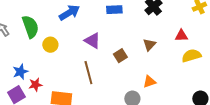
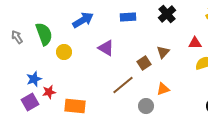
brown square: (120, 56) -> (144, 63), moved
brown line: (88, 73) -> (123, 85), moved, turned 65

